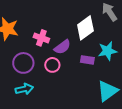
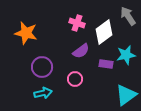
pink cross: (41, 38) -> (77, 23), moved
pink circle: (52, 65) -> (75, 79), moved

